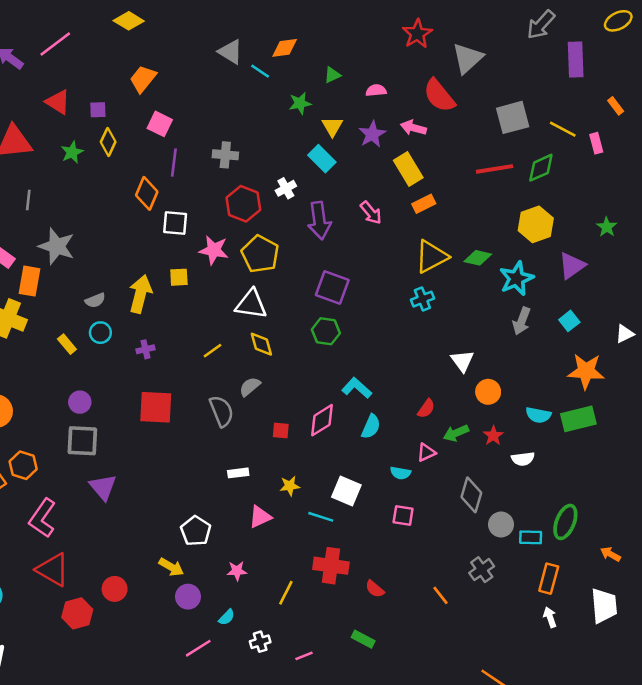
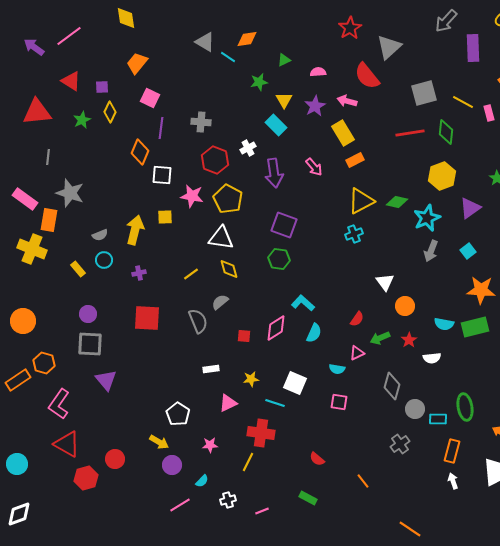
yellow diamond: (129, 21) -> (126, 18), turned 50
green diamond: (541, 168) -> (446, 132), turned -60
green ellipse: (565, 522) -> (465, 407), turned -32
red cross: (331, 566) -> (261, 433), moved
orange line: (440, 595) -> (363, 481), moved

